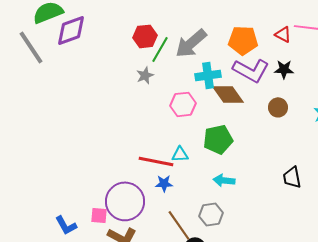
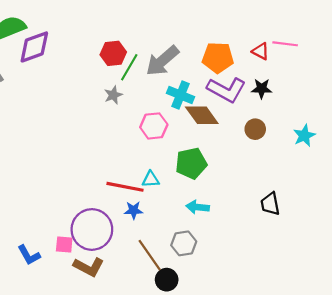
cyan cross: (208, 75) -> (180, 95), turned 30

